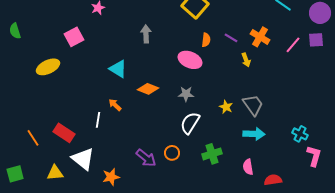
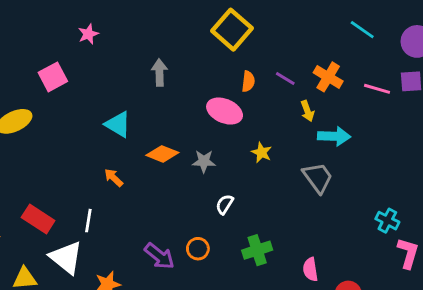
pink line: (293, 45) -> (377, 89), turned 66
gray star: (186, 94) -> (204, 161), moved
yellow star: (226, 107) -> (262, 152), moved
white line: (98, 120) -> (88, 221), moved
white semicircle: (190, 123) -> (225, 204), size x0.6
cyan arrow: (254, 134) -> (334, 136), moved

